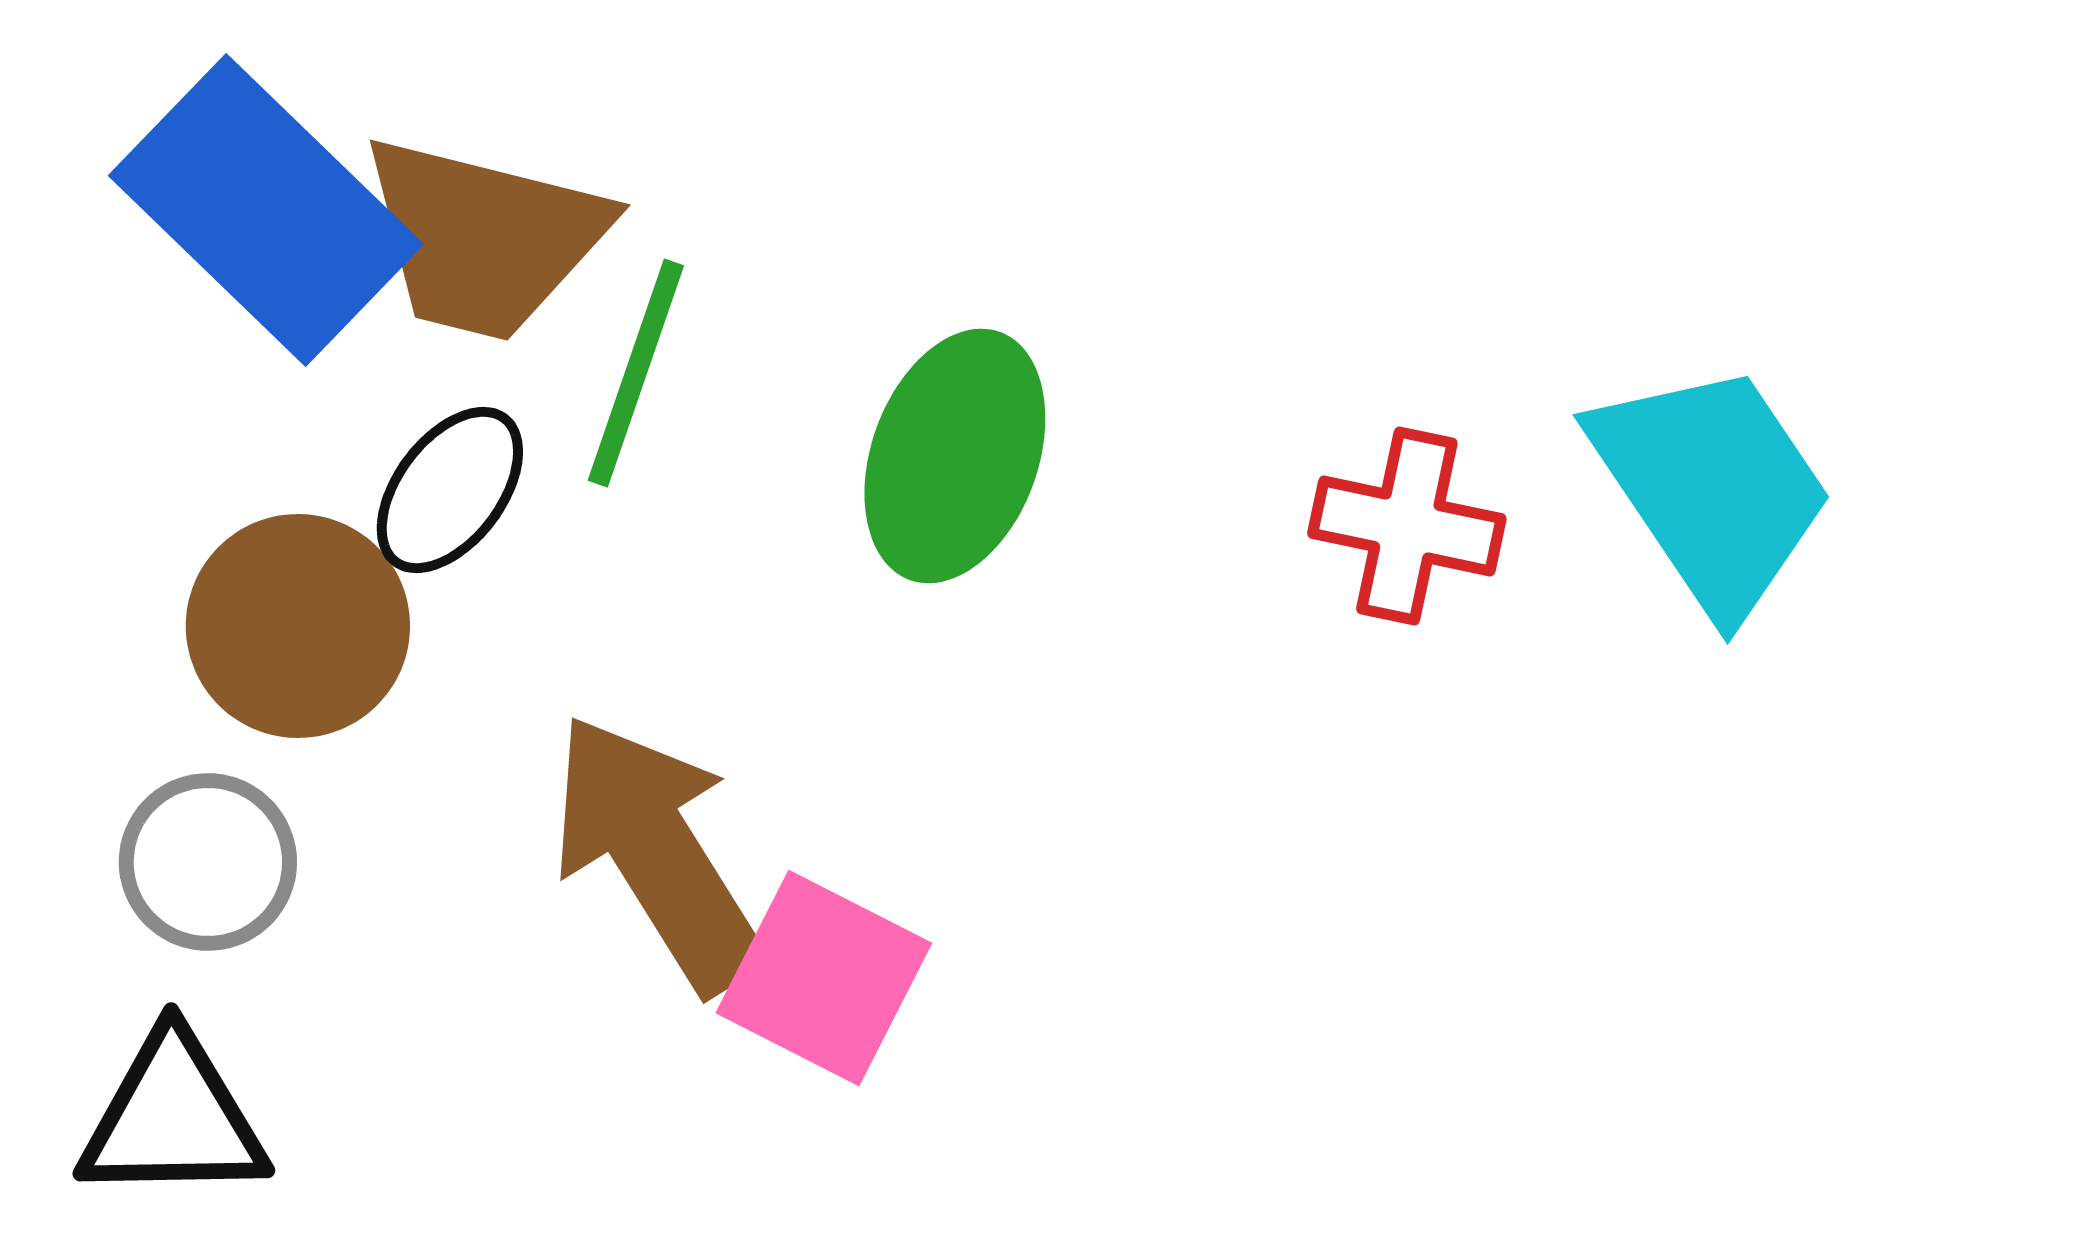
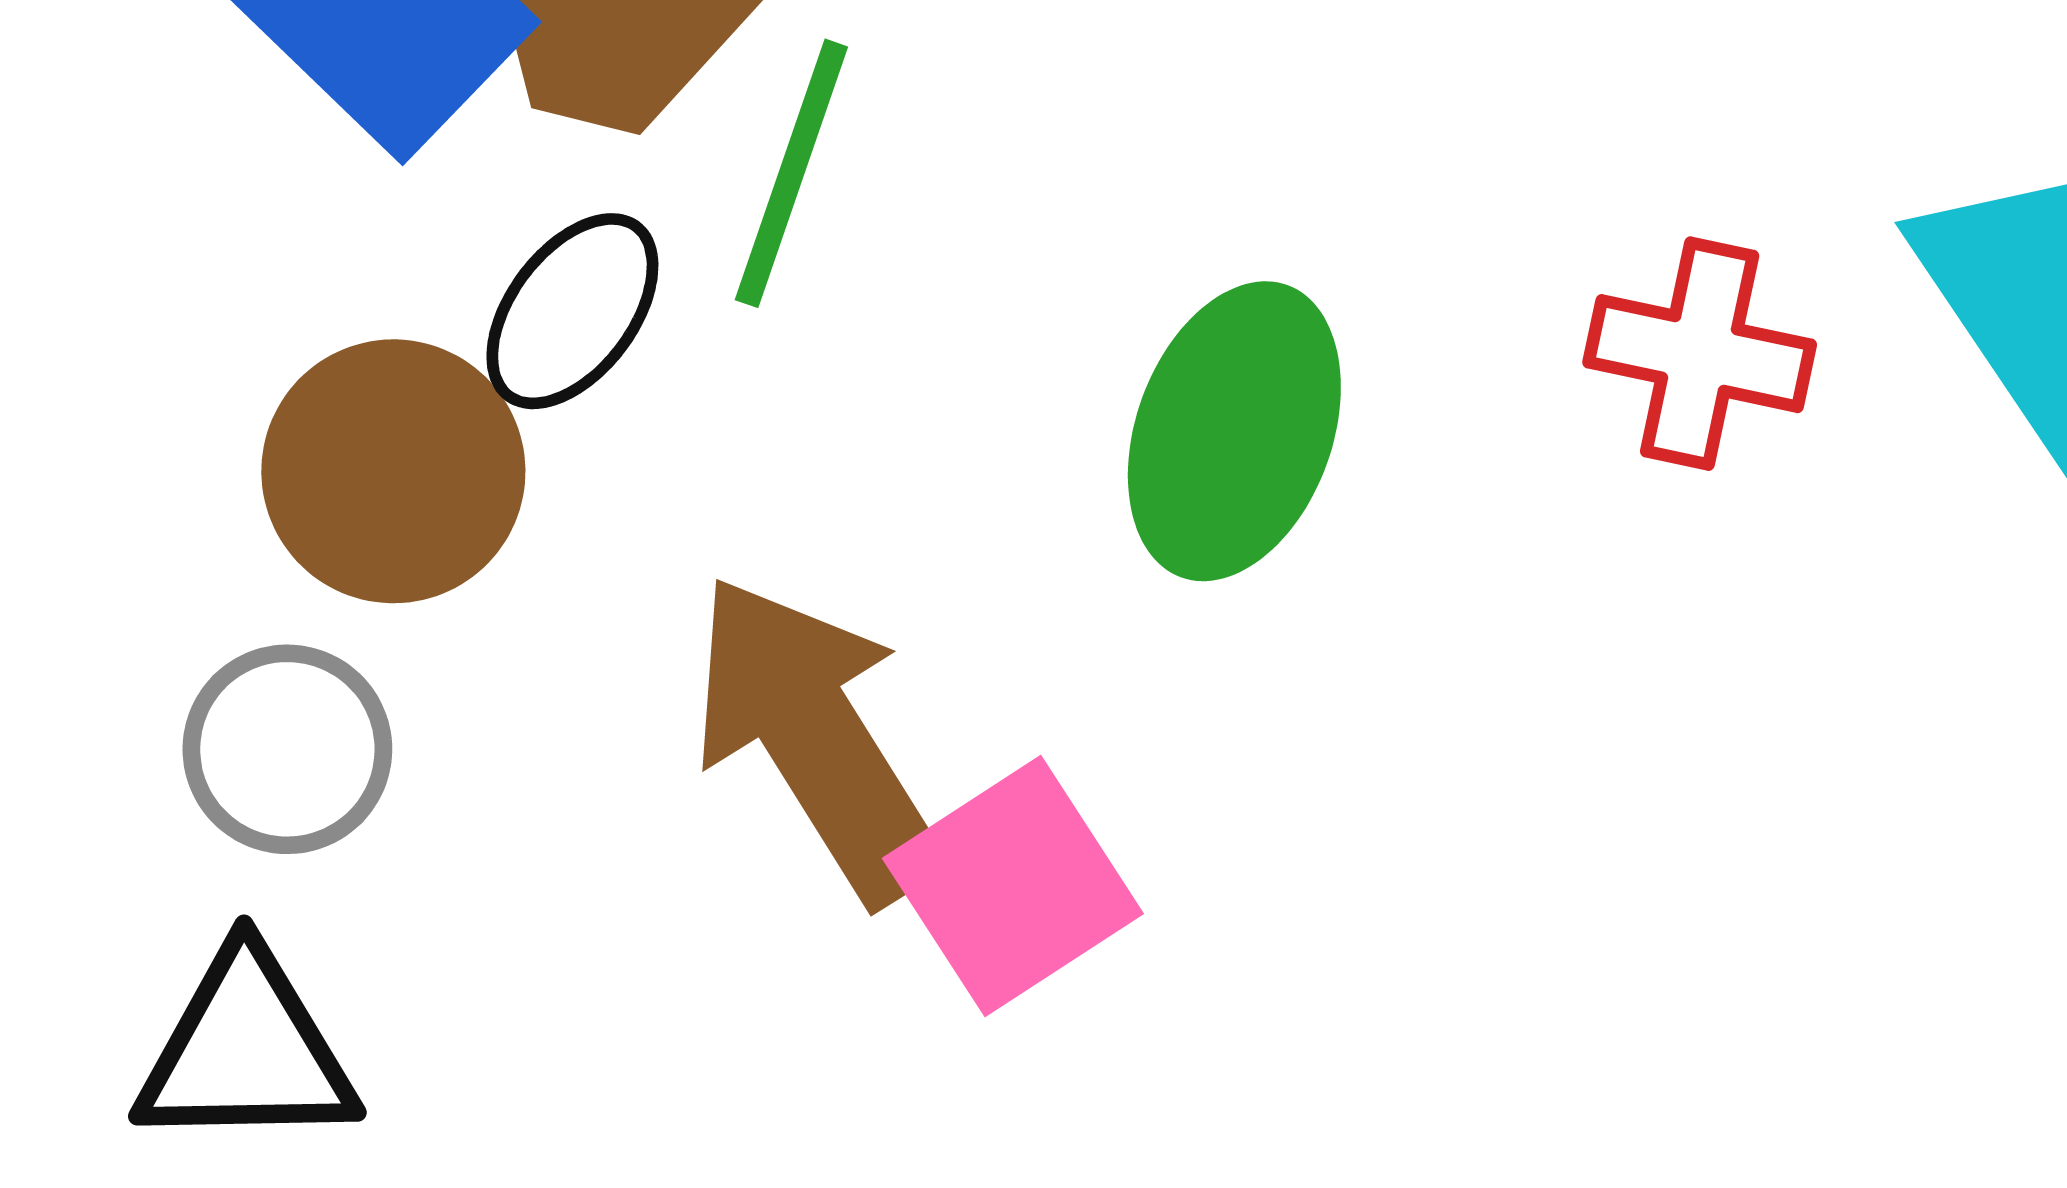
green ellipse: (955, 456) -> (1234, 431), moved
pink square: (824, 978) -> (1013, 886), turned 30

